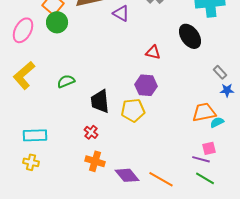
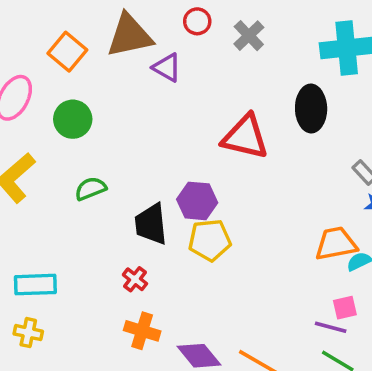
purple triangle: (121, 13) -> (167, 68), moved
green circle: (57, 22) -> (73, 119), moved
black ellipse: (190, 36) -> (311, 108), turned 35
red triangle: (153, 52) -> (245, 137), size x1.8
purple hexagon: (146, 85) -> (197, 201), moved

